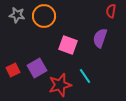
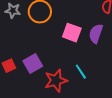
pink square: (68, 45) -> (72, 33), moved

